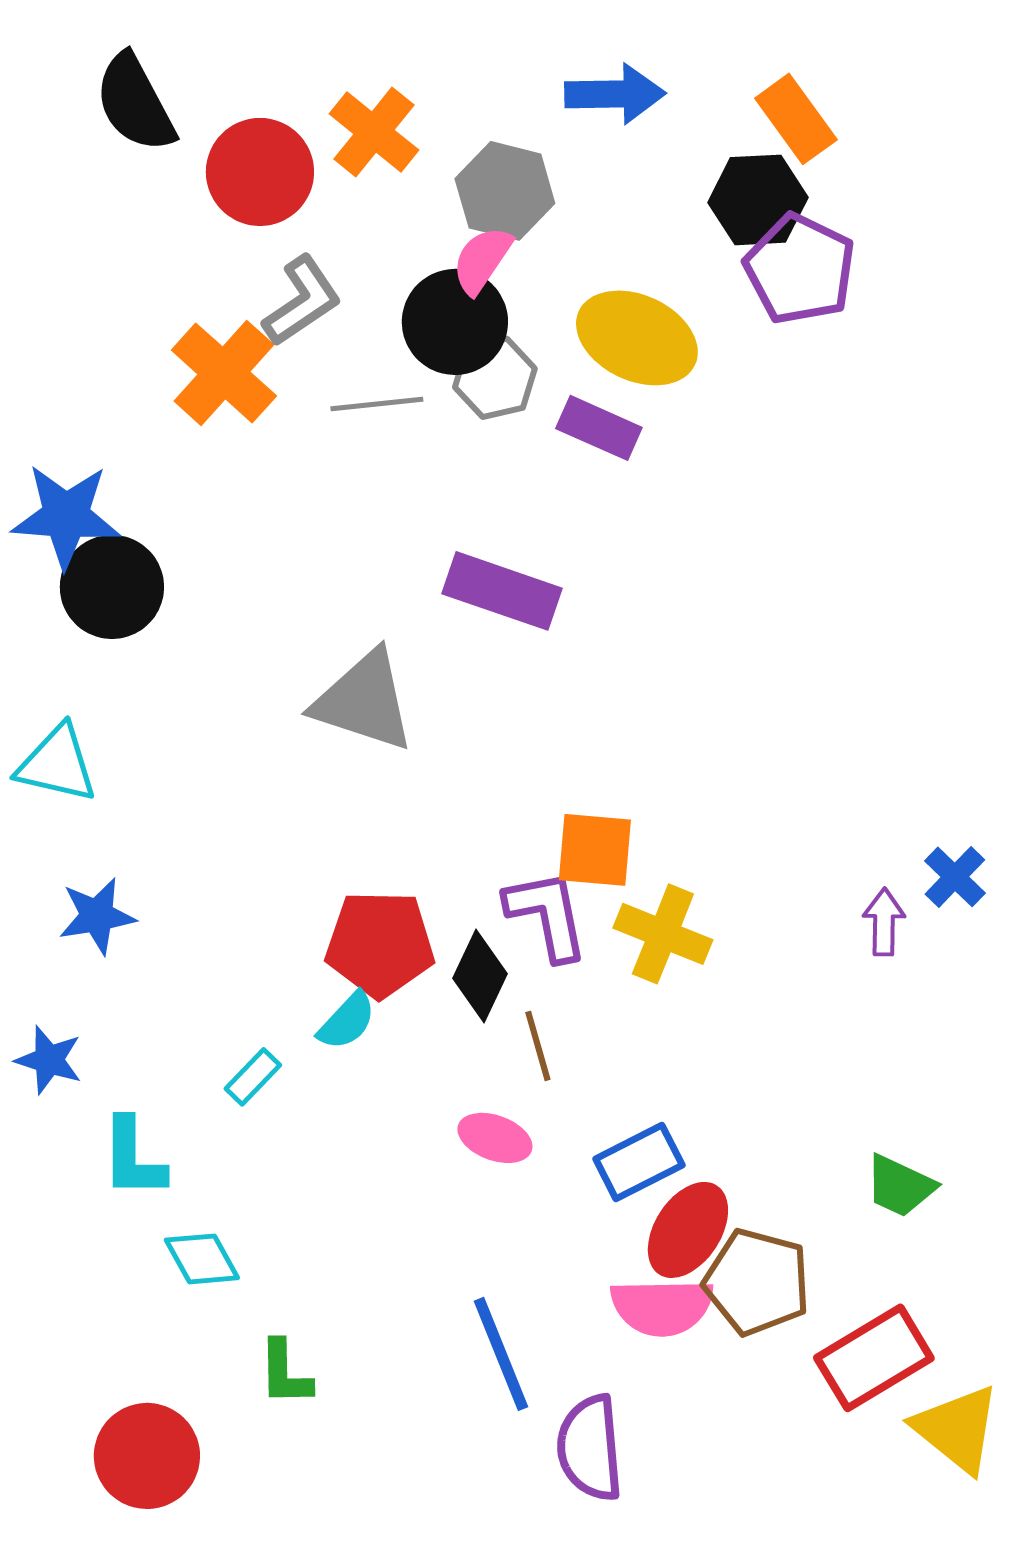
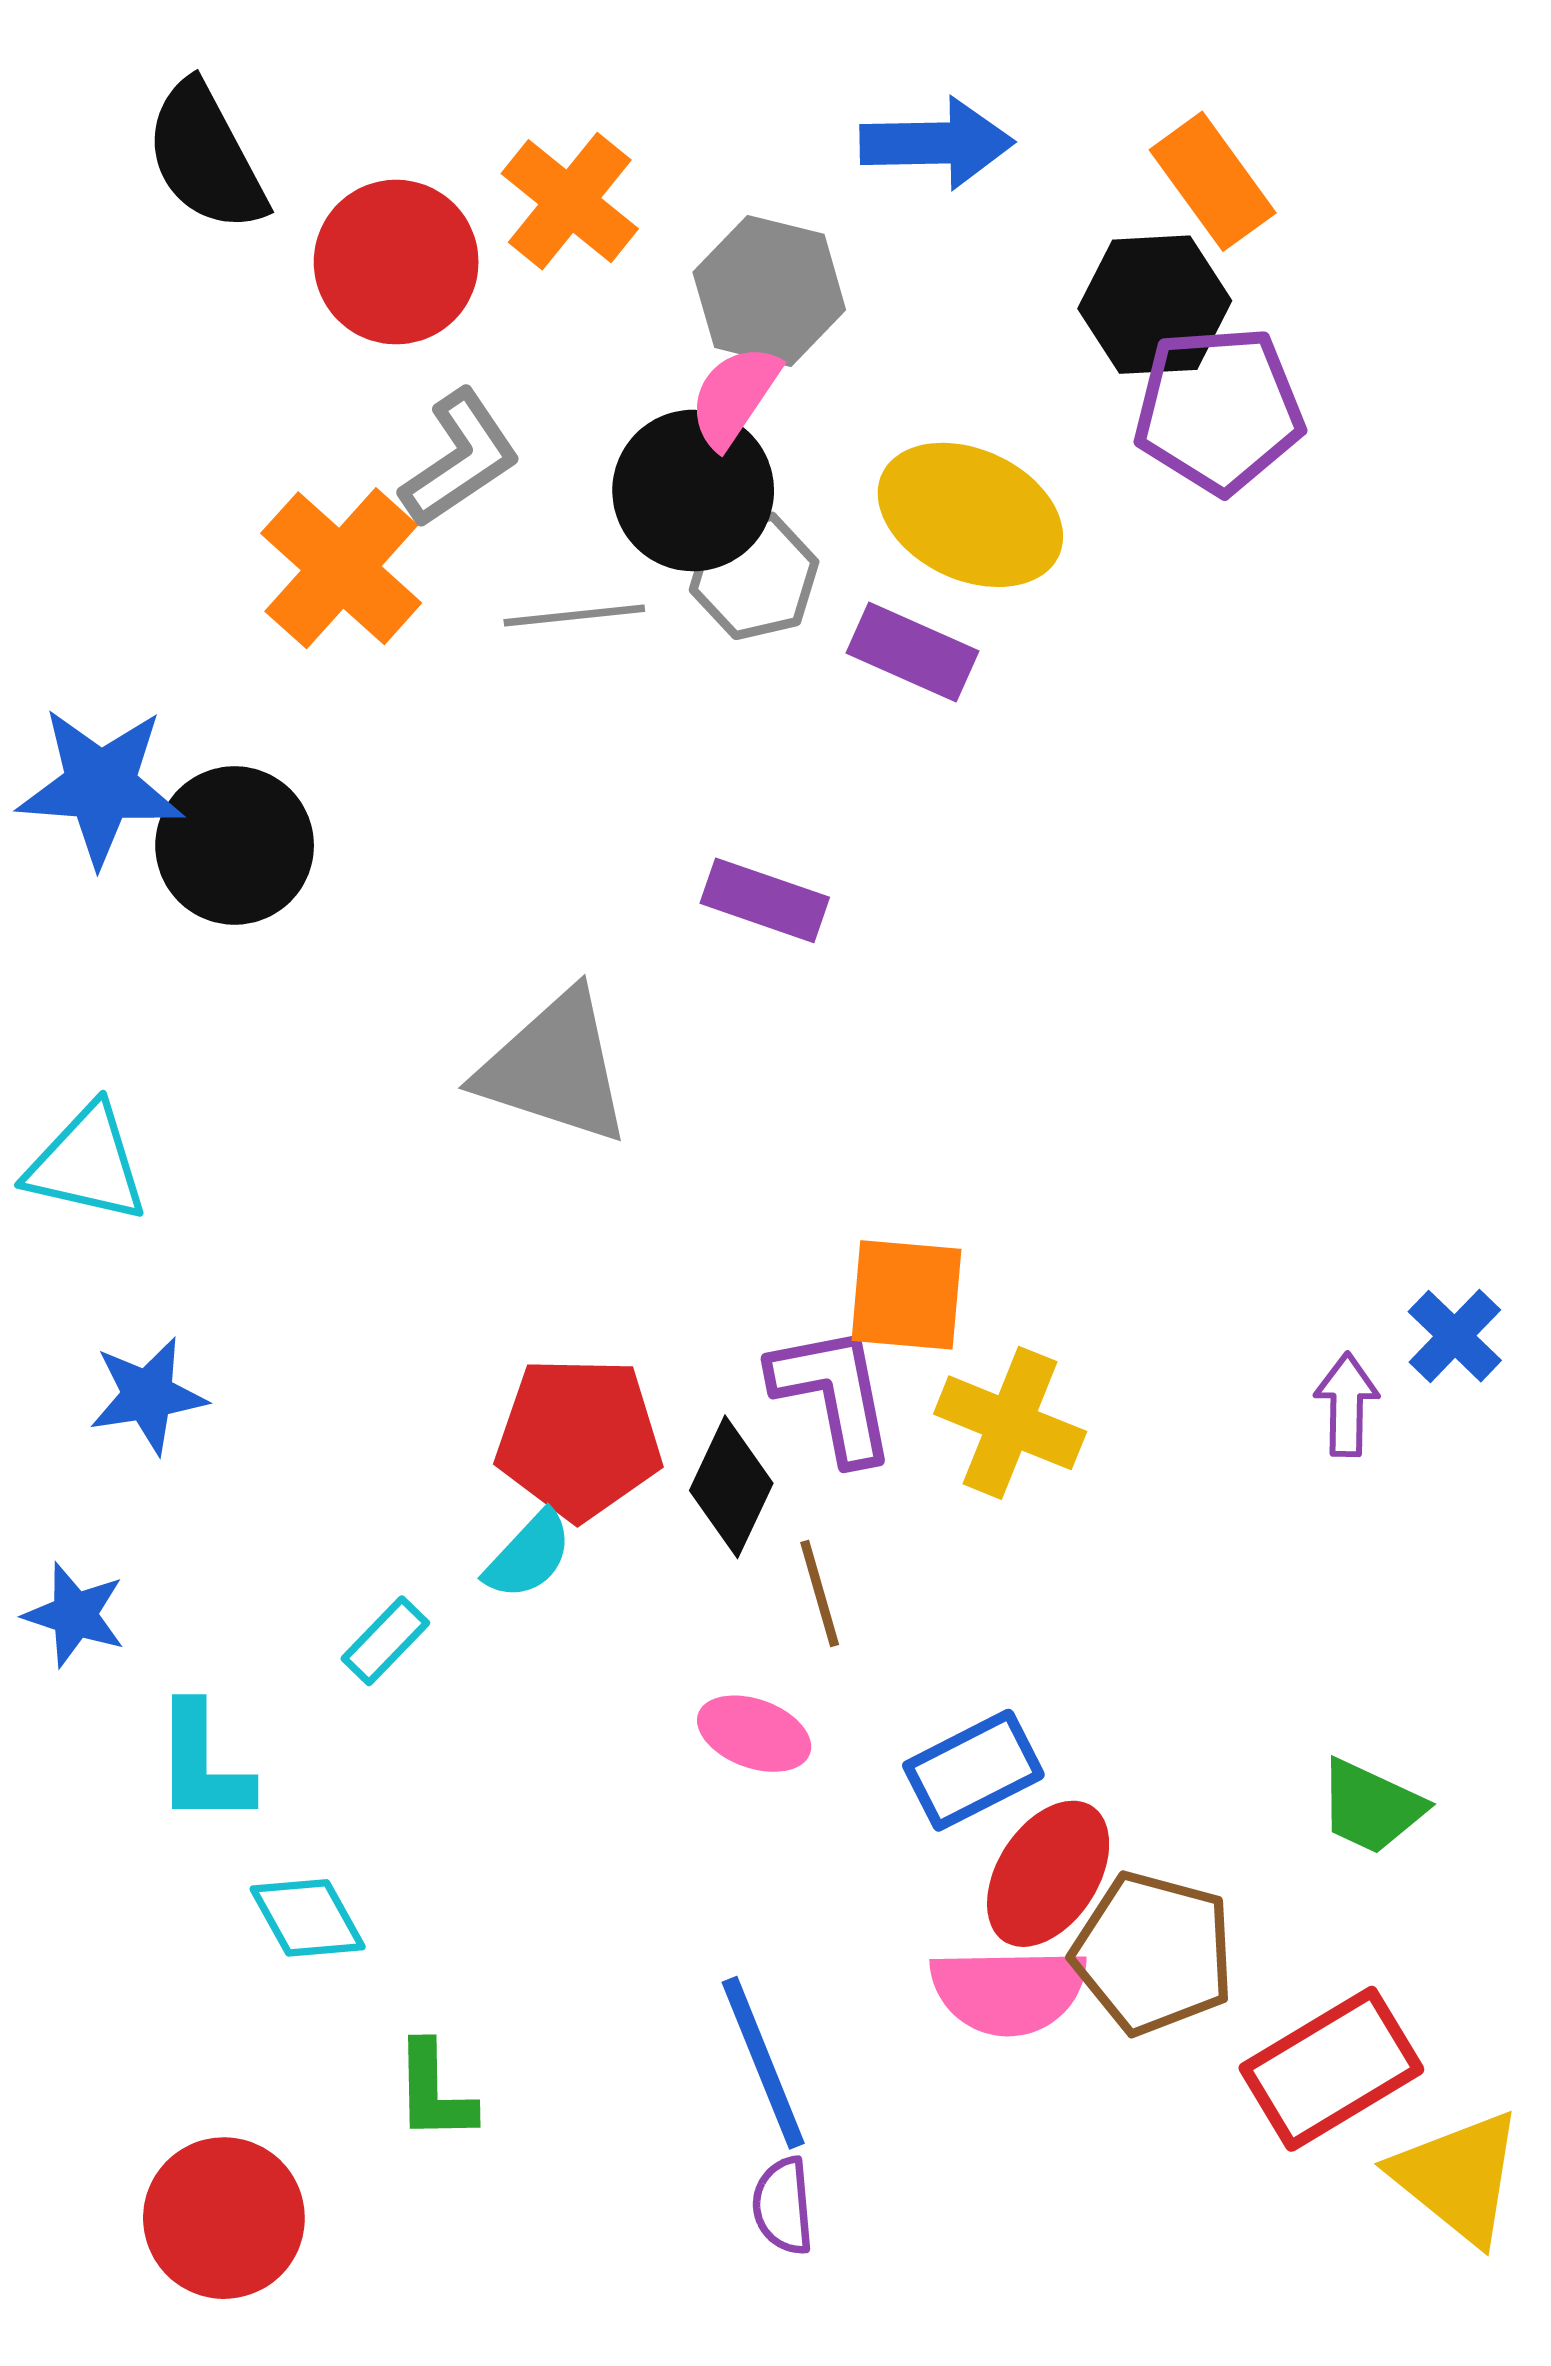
purple pentagon: (800, 269) -> (1219, 410), turned -30
black circle: (112, 587) -> (235, 845), moved
purple rectangle: (502, 591) -> (765, 900), size x0.7
purple semicircle: (590, 1448) -> (783, 2206), moved, size x0.6

